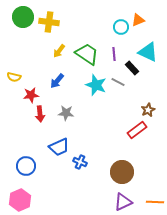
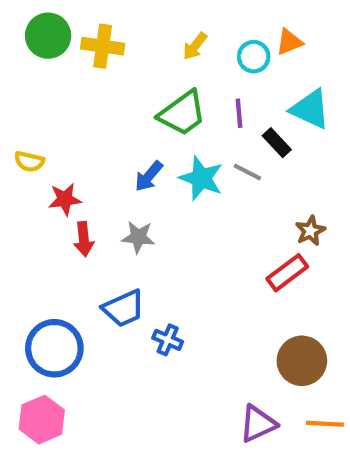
yellow arrow: (59, 51) -> (195, 46), moved
green trapezoid: (87, 54) -> (182, 113), turned 110
blue arrow: (57, 81) -> (149, 176), moved
blue circle: (26, 166) -> (54, 348), size x1.4
brown circle: (122, 172) -> (302, 361), moved

